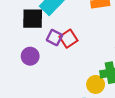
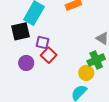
red square: (69, 39) -> (49, 55), moved

